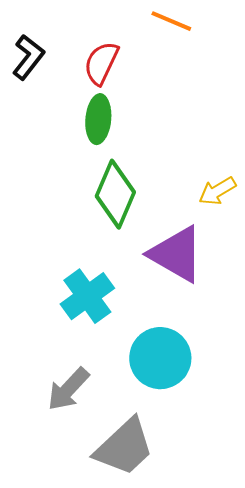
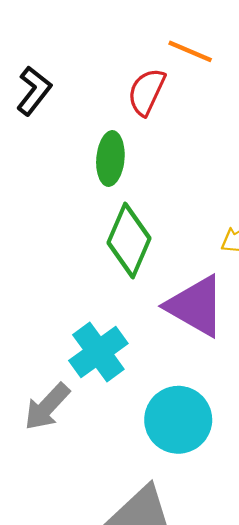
red semicircle: (101, 63) -> (146, 92), moved
gray arrow: (68, 389) -> (47, 407), moved

